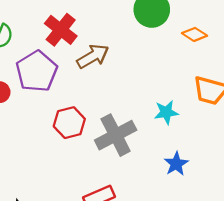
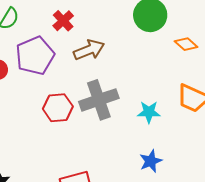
red cross: (61, 30) -> (63, 21), size x0.7
gray cross: (116, 135) -> (99, 100), moved

